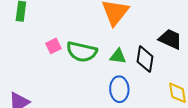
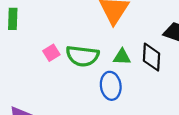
blue ellipse: (119, 89) -> (111, 86), moved

